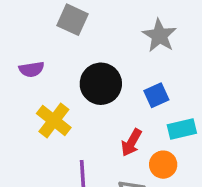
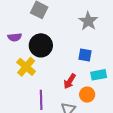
black circle: (101, 84) -> (41, 45), moved
blue square: (156, 95) -> (85, 55), turned 32

